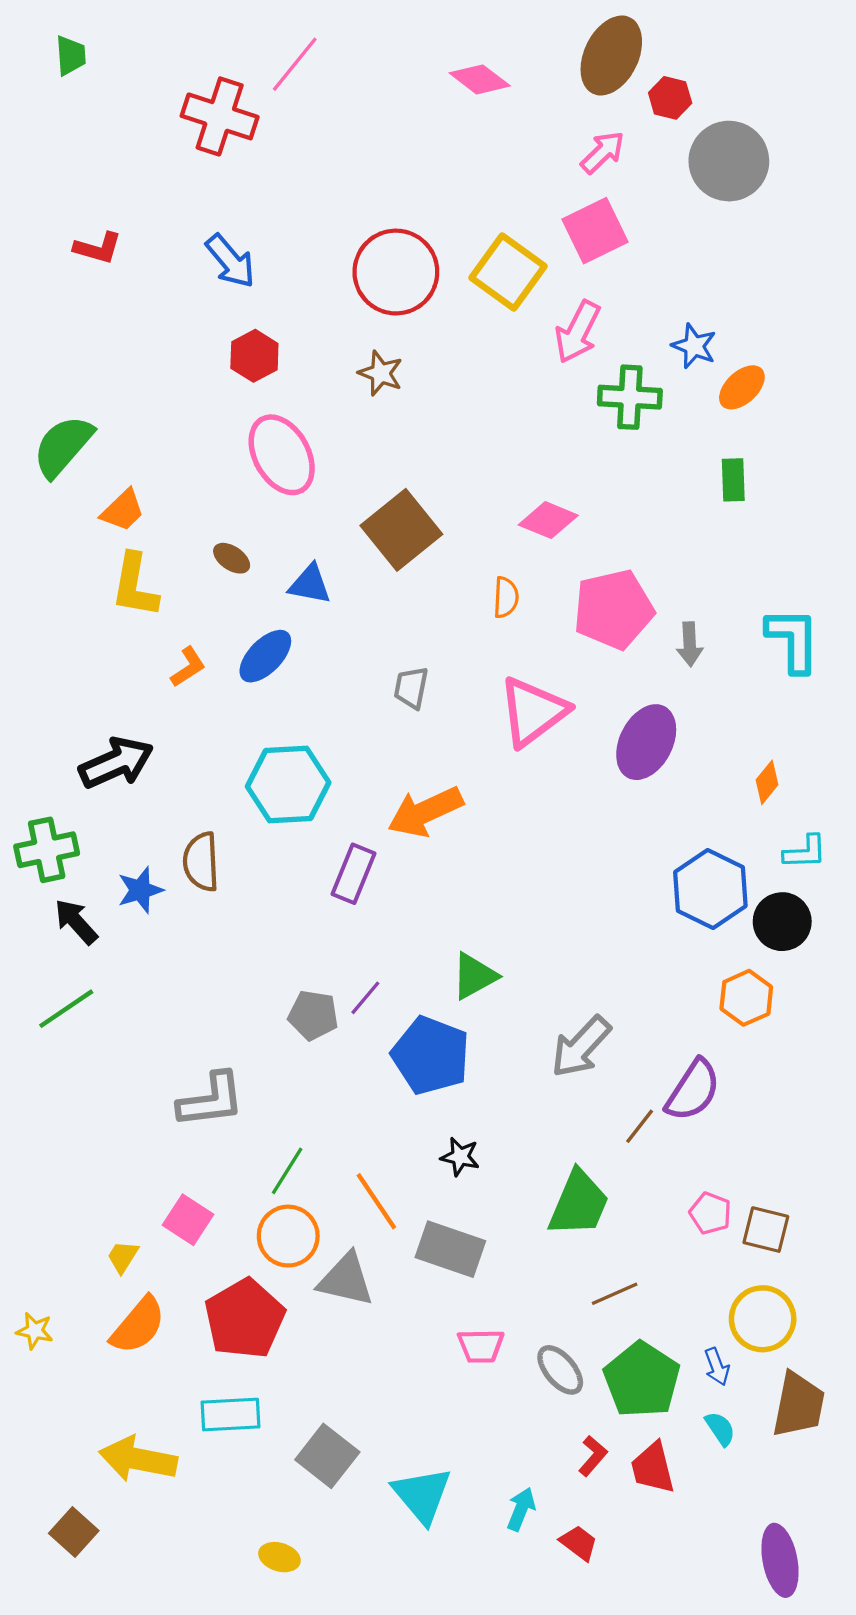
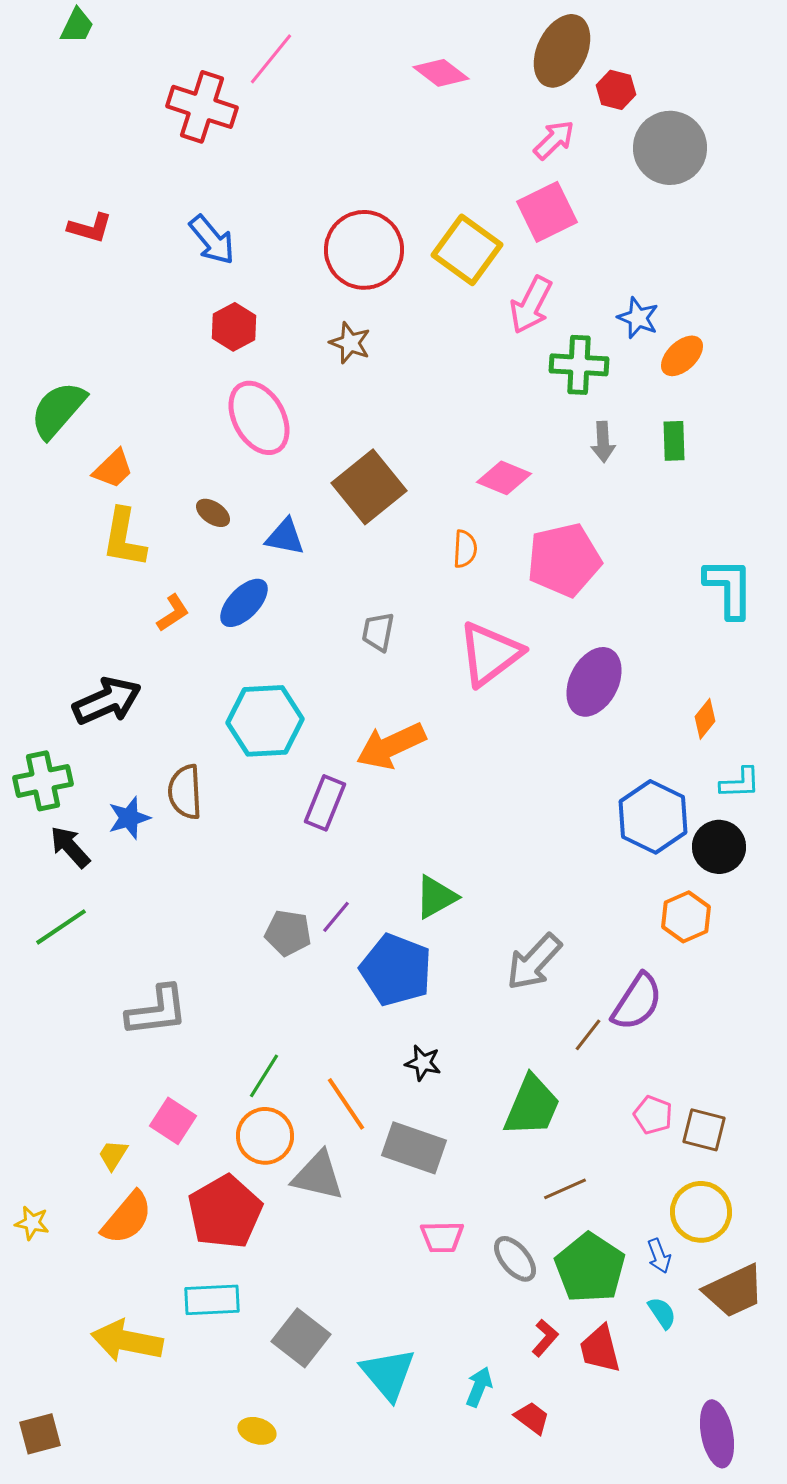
green trapezoid: (71, 55) -> (77, 26), moved, turned 30
gray arrow: (690, 644) -> (603, 442), moved
gray L-shape: (211, 1100) -> (157, 1011), moved
brown trapezoid: (798, 1405) -> (734, 1291), turned 54
brown square: (74, 1532) -> (40, 1434), moved, turned 33

